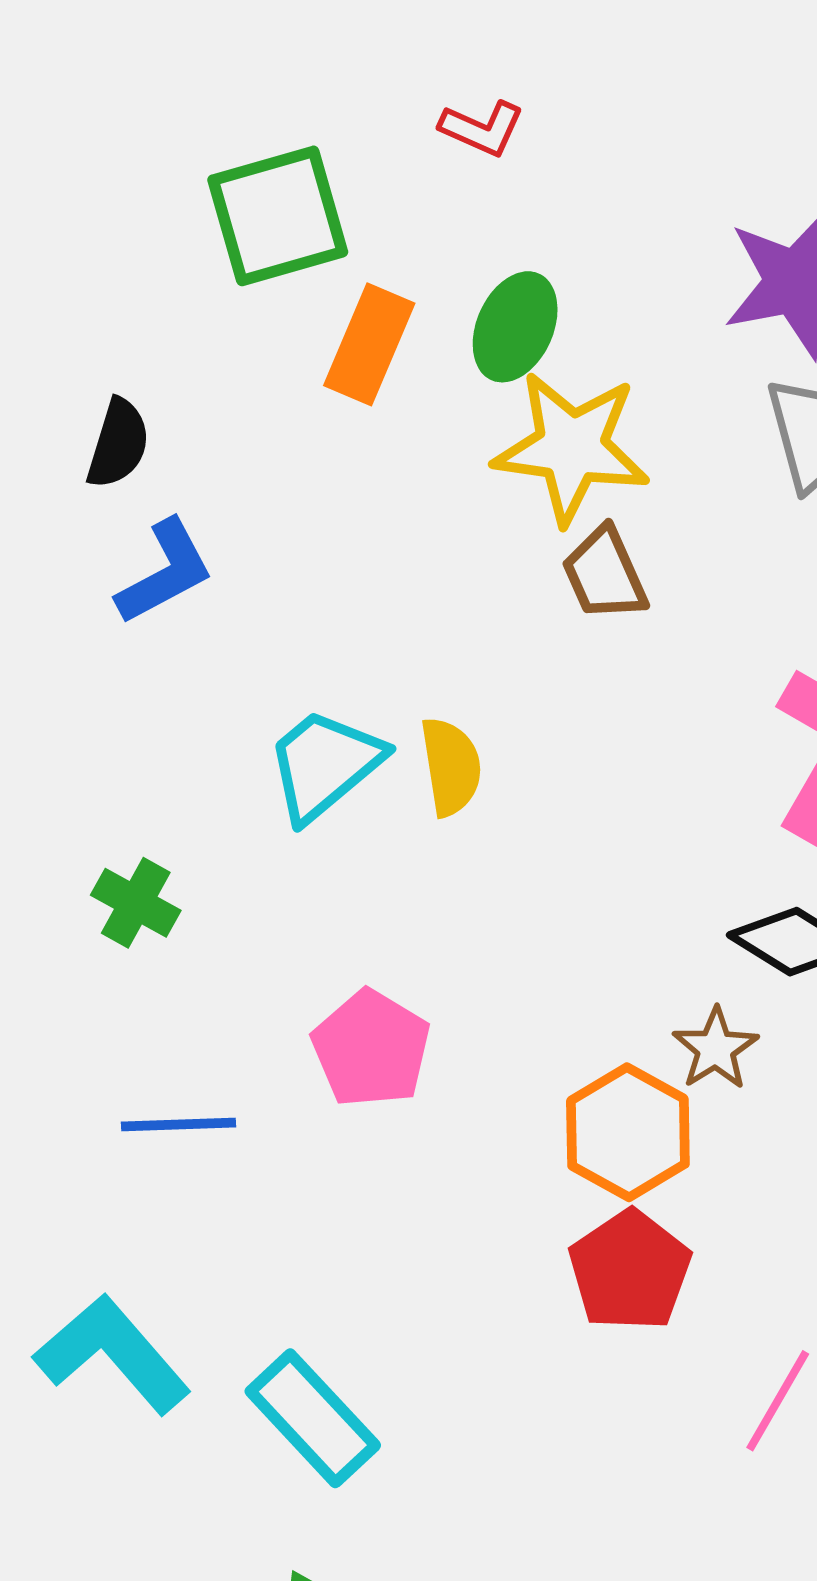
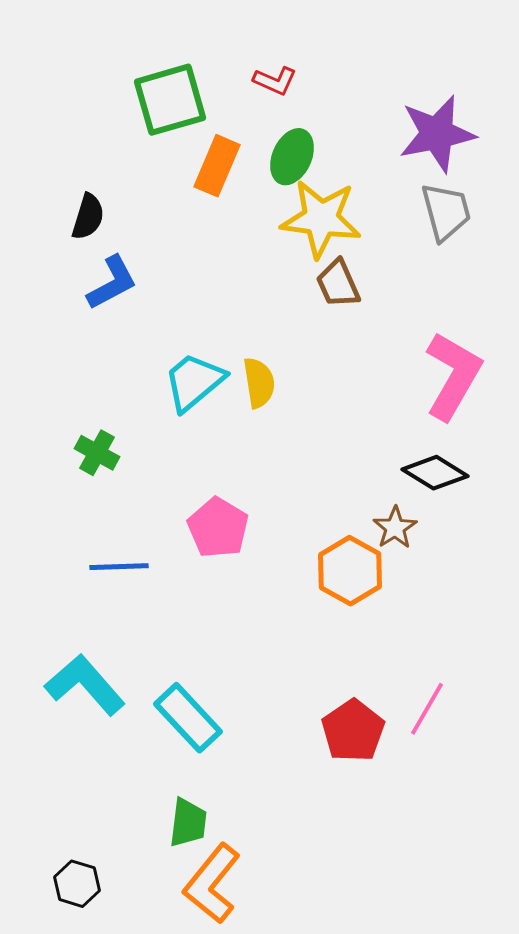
red L-shape: (482, 128) -> (275, 81), moved
red pentagon: (630, 1270) -> (353, 731), moved

